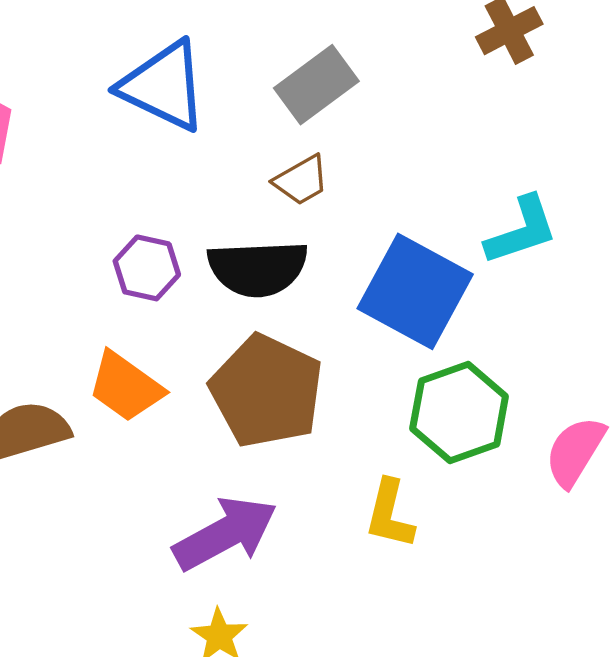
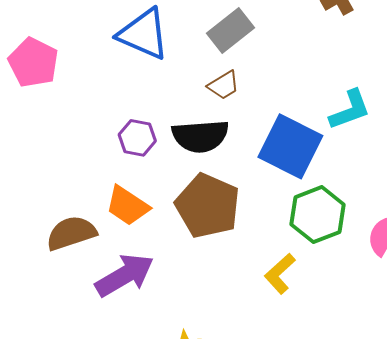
yellow L-shape: (390, 514) -> (280, 274), turned 36
purple arrow: (225, 534) -> (125, 275), moved

